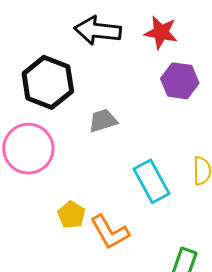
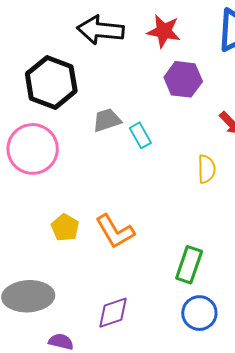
cyan rectangle: (152, 181) -> (140, 135), moved, size x0.6
yellow pentagon: (71, 215) -> (65, 228), moved

